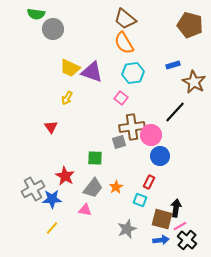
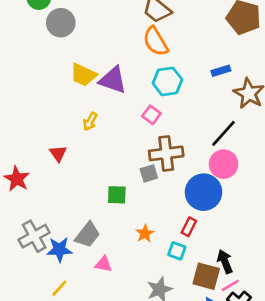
yellow arrow: (67, 98) -> (90, 121), moved
pink circle: (151, 135) -> (224, 164), moved
blue circle: (160, 156) -> (204, 192), size x1.4
red star: (65, 176) -> (17, 179), moved
gray trapezoid: (93, 188) -> (87, 235), moved
black arrow: (176, 208) -> (225, 262), turned -30

